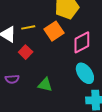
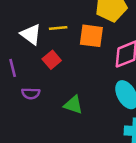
orange square: (54, 31) -> (91, 36), turned 36

